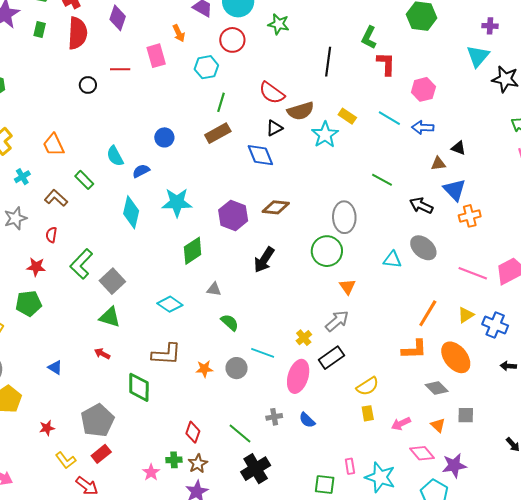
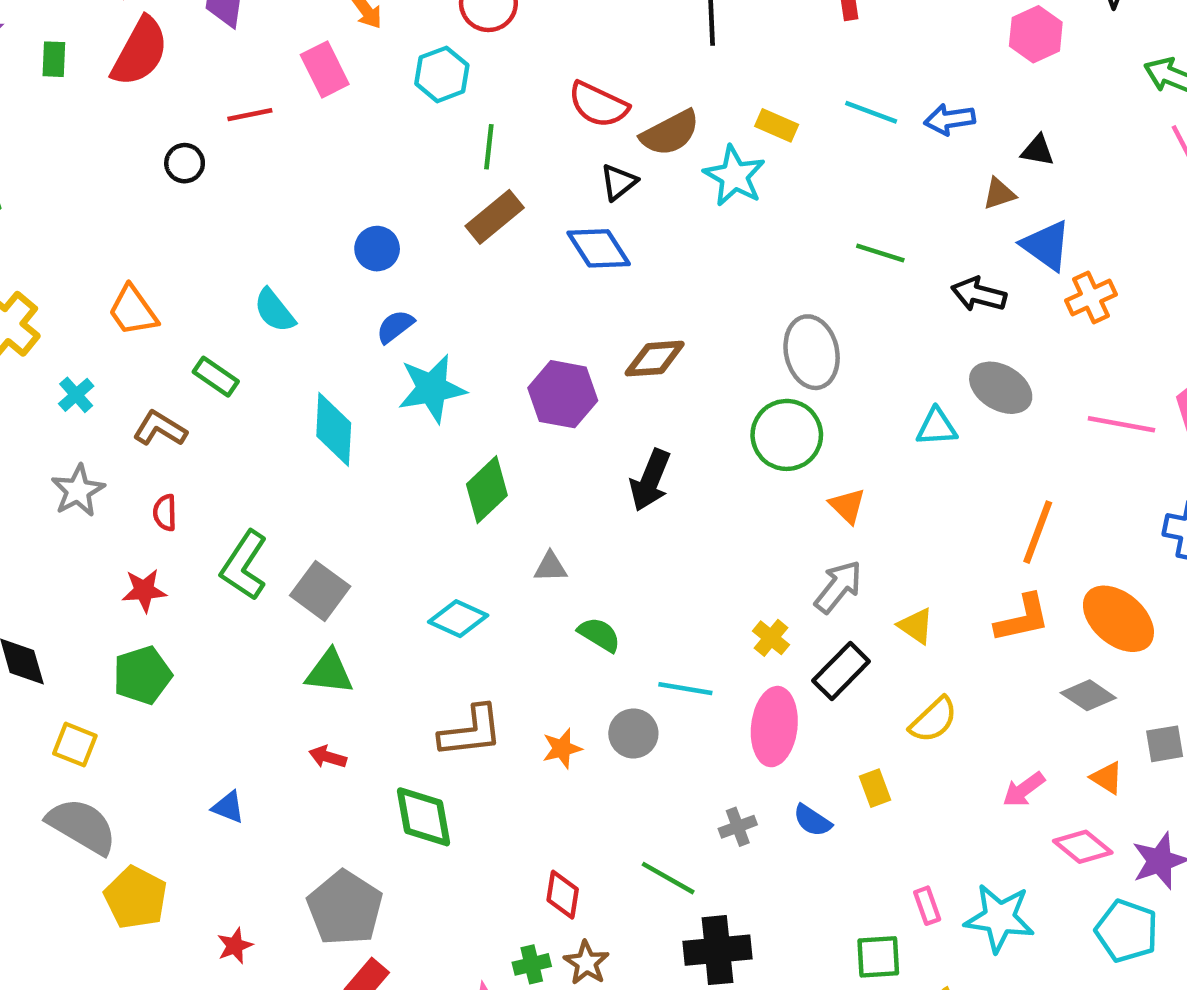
red semicircle: (77, 33) -> (140, 52), turned 36
pink hexagon: (423, 89) -> (1036, 34), moved
blue semicircle: (141, 171) -> (395, 326), moved
yellow triangle: (466, 315) -> (916, 626), moved, turned -42
yellow rectangle: (368, 413) -> (875, 788), moved
black cross: (256, 469) -> (717, 950), turned 36

